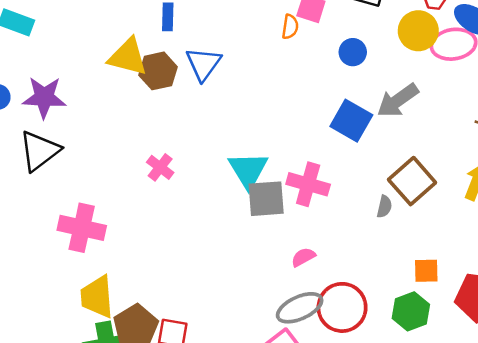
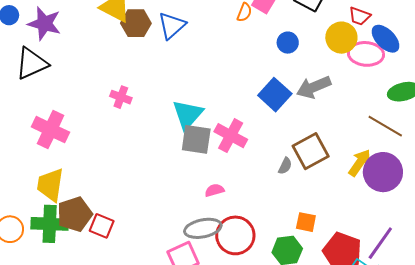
pink cross: (160, 167) -> (121, 97), turned -30

